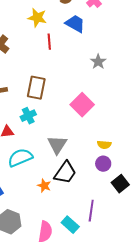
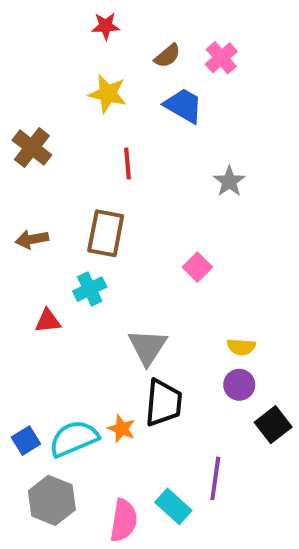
red line: (49, 42) -> (128, 163), moved
pink square: (82, 105) -> (197, 267), size x0.6
cyan semicircle: (20, 158) -> (74, 439), moved
black trapezoid: (65, 173) -> (163, 403), turned -30

